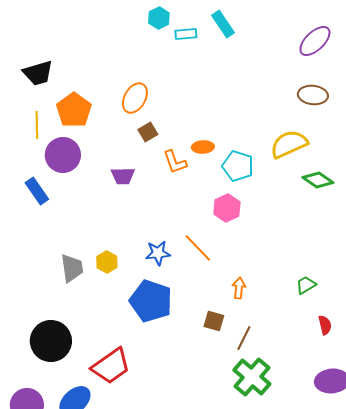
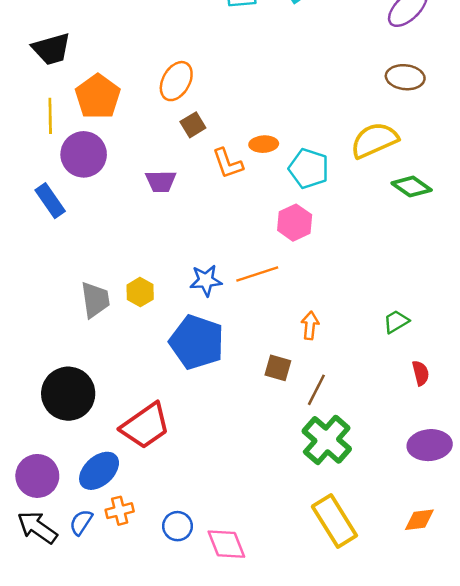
orange line: (198, 248) -> (257, 274), turned -64

